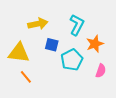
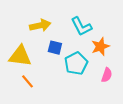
cyan L-shape: (77, 25) -> (81, 26), turned 125

